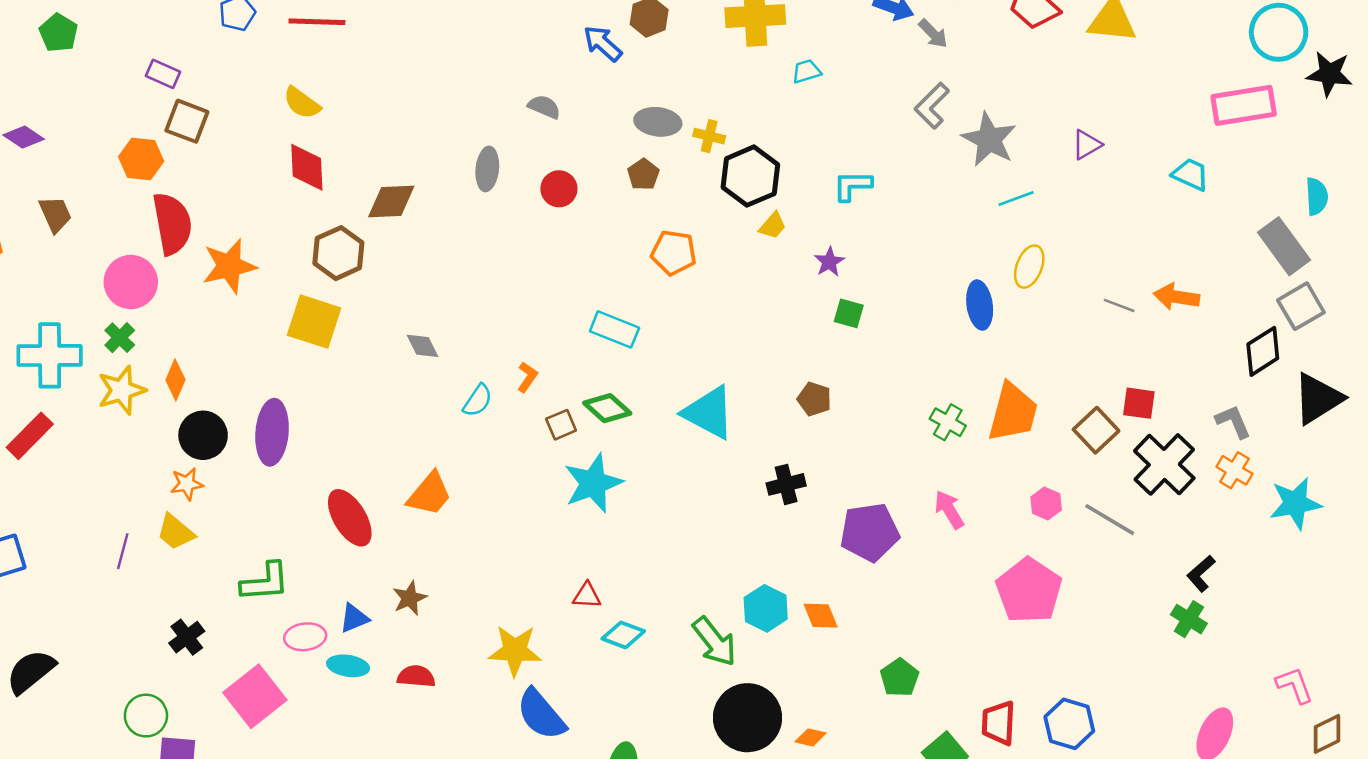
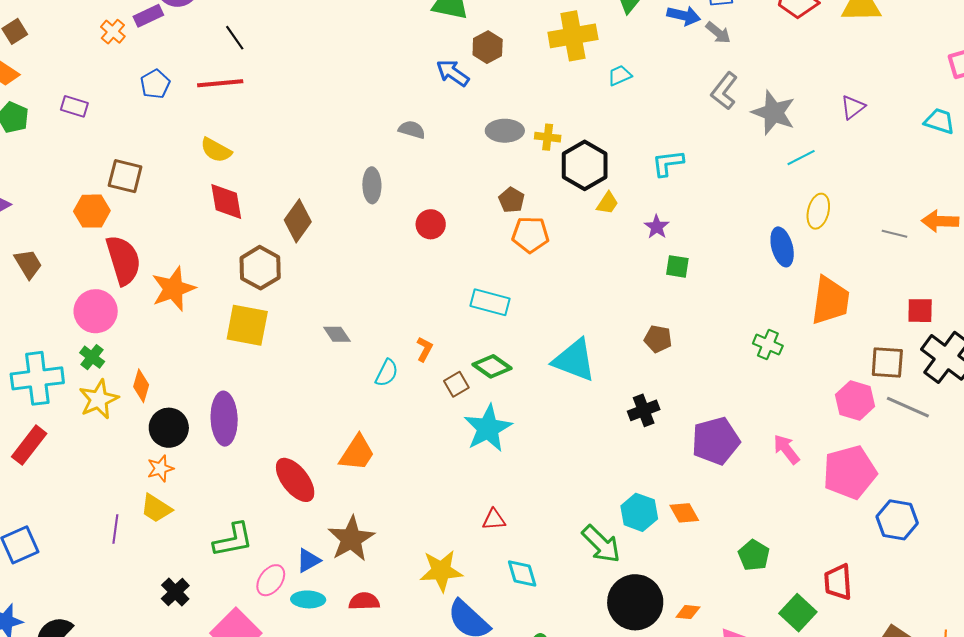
purple rectangle: (163, 74) -> (74, 106), moved
brown pentagon: (643, 174) -> (512, 200), moved
red circle: (559, 189) -> (431, 224), moved
brown diamond: (391, 201) -> (298, 221), turned -45
orange trapezoid: (1013, 412) -> (830, 301), moved
brown square: (1096, 430) -> (887, 363), moved, turned -36
pink hexagon: (1046, 503) -> (855, 400), size x1.5
pink arrow: (949, 510) -> (786, 449), moved
pink pentagon: (1029, 591) -> (850, 472), turned 30
brown star: (410, 598) -> (351, 539), size x1.6
cyan diamond: (623, 635) -> (522, 574), moved, turned 60
pink ellipse: (305, 637) -> (271, 580), turned -40
blue hexagon: (1069, 724) -> (897, 520), moved

